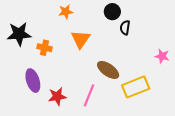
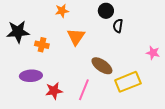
purple ellipse: (33, 81) -> (31, 76), turned -75

